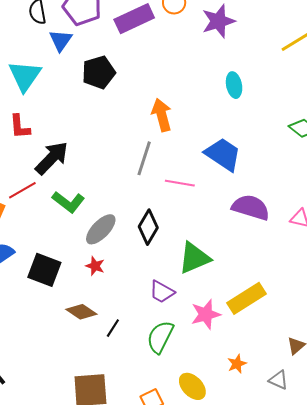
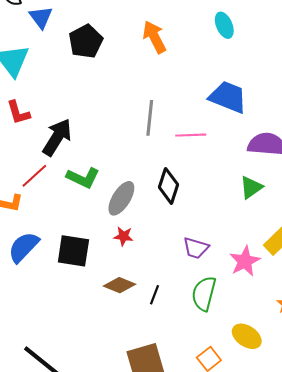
orange arrow: (162, 115) -> (154, 37), moved
green triangle: (194, 258) -> (251, 187), moved, size x0.7

